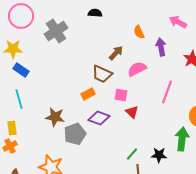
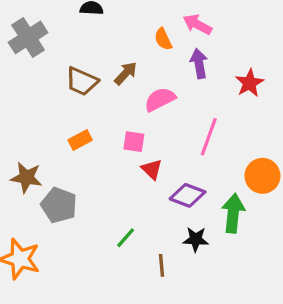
pink arrow: (178, 22) -> (197, 24), moved
brown trapezoid: (102, 74) -> (82, 81), moved
purple diamond: (99, 118) -> (188, 195), moved
gray pentagon: (75, 134) -> (59, 205), turned -30
green line: (132, 154) -> (126, 238), moved

